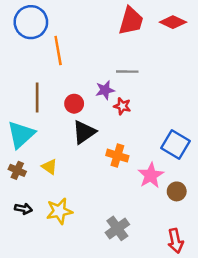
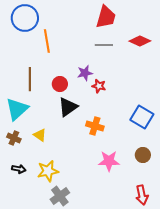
red diamond: (173, 22) -> (140, 41), moved
gray line: (127, 72) -> (104, 45), moved
pink star: (151, 175) -> (109, 161), moved, turned 30
gray cross: (117, 228) -> (60, 196), moved

